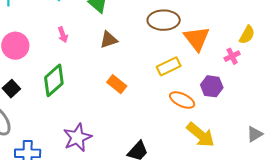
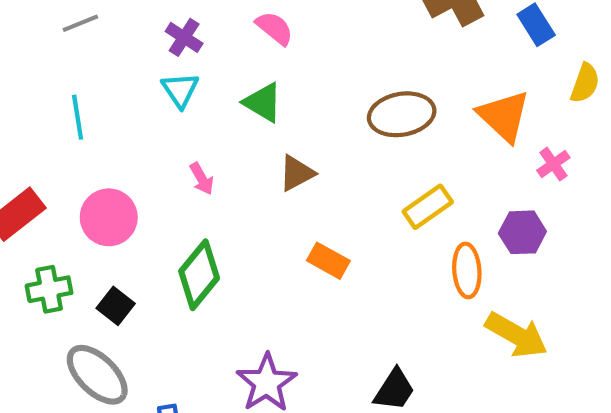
yellow semicircle: (247, 35) -> (585, 83), moved
orange triangle: (197, 39) -> (504, 116), moved
orange ellipse: (182, 100) -> (467, 270), turned 70

